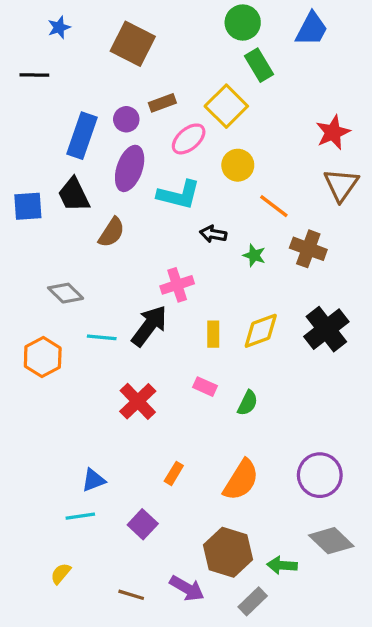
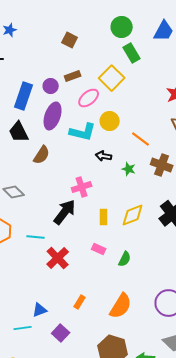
brown square: (133, 44) -> (70, 40), moved, size x0.6
yellow circle: (238, 165) -> (110, 121), moved
cyan line: (102, 337) -> (36, 237), moved
blue triangle: (93, 480) -> (40, 310), moved

